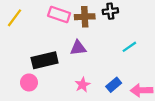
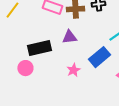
blue rectangle: (114, 85) -> (99, 57), moved, size x1.5

